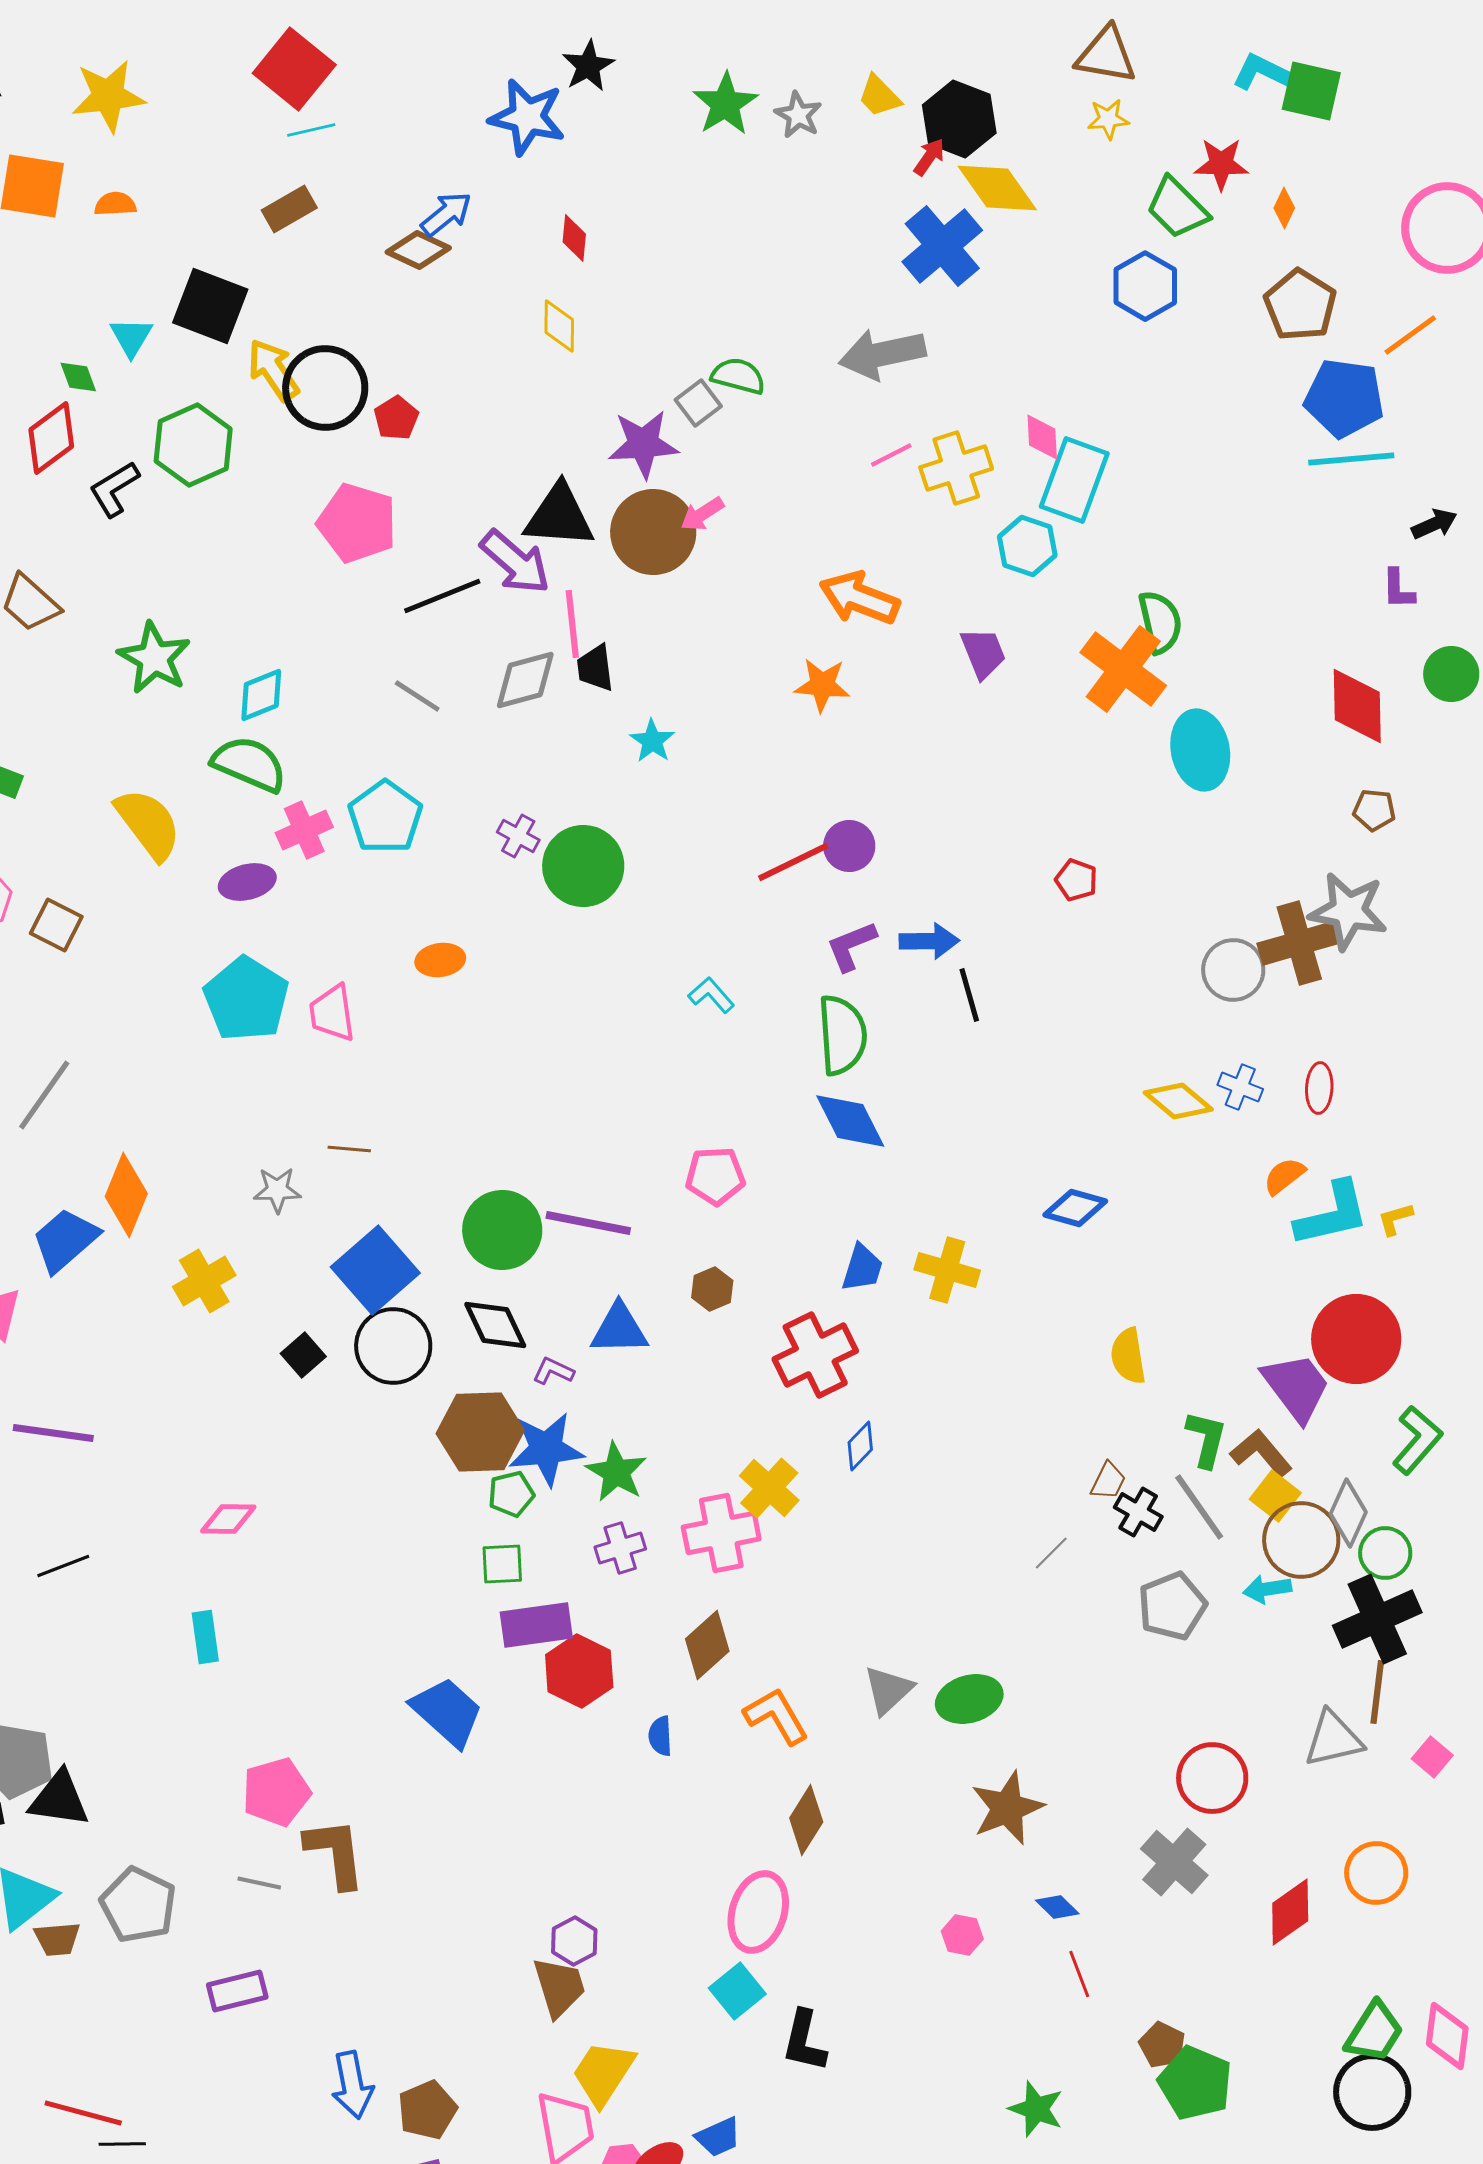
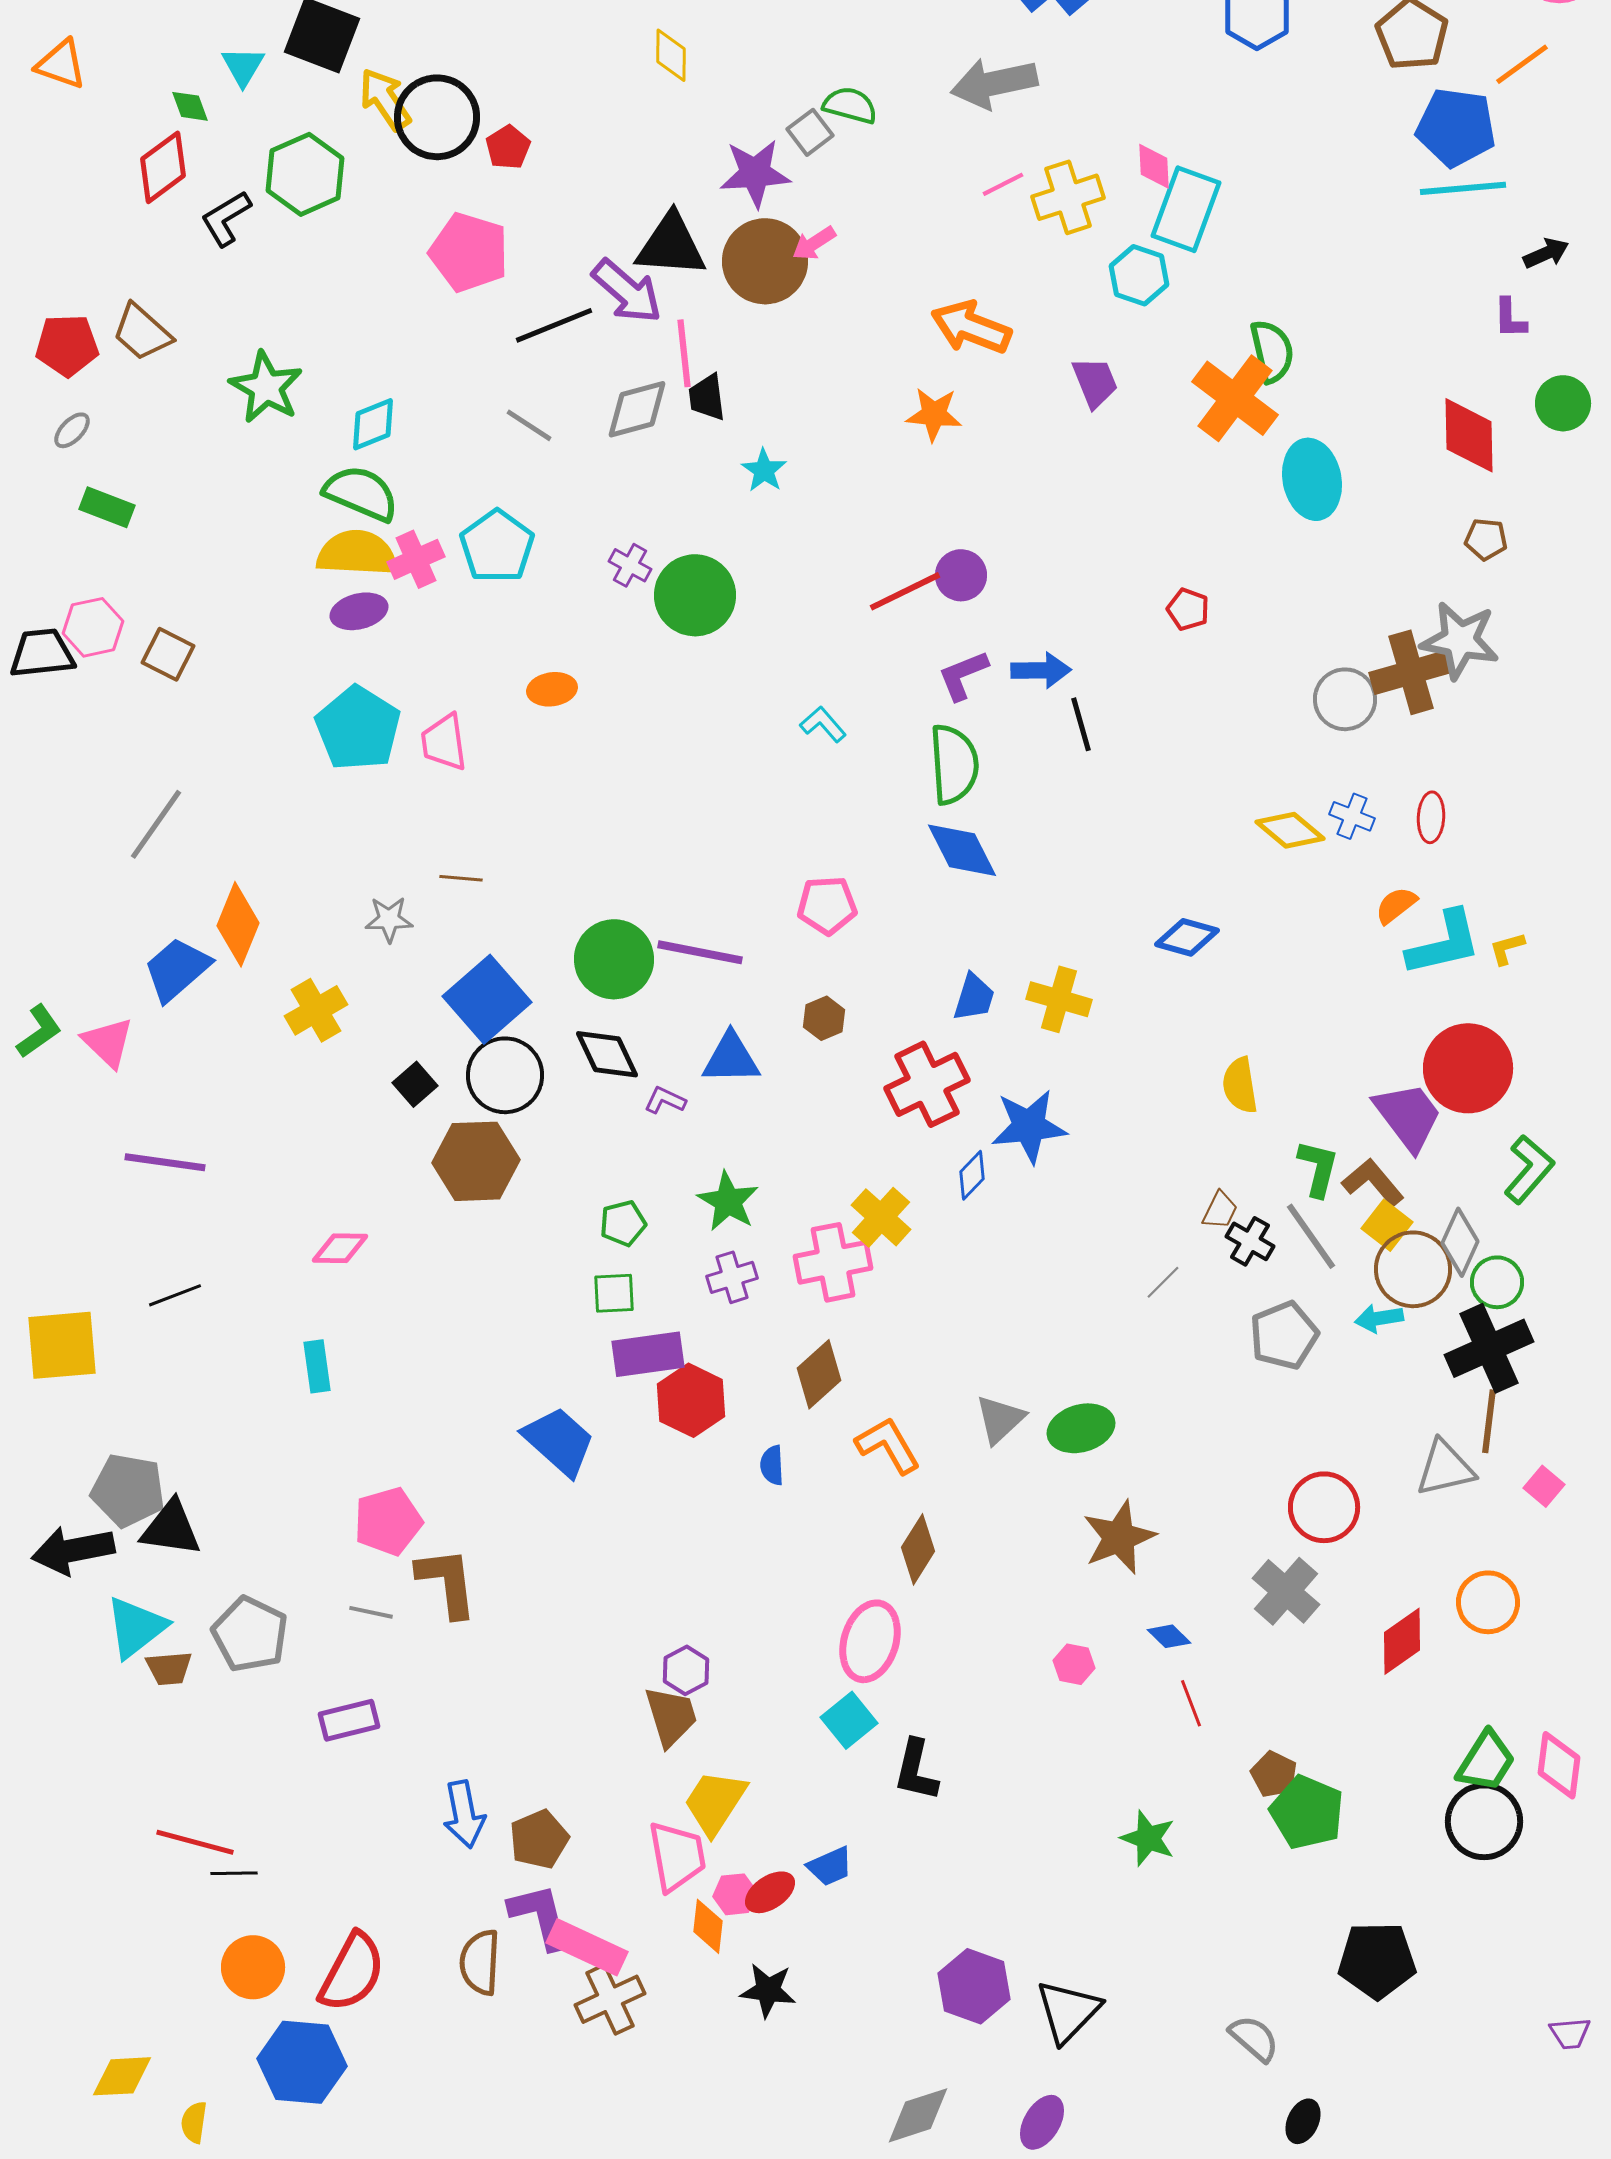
yellow semicircle: (148, 824) -> (357, 553), moved, turned -50
brown hexagon: (480, 1432) -> (476, 1161), moved
blue star: (546, 1449) -> (1029, 1126), moved

